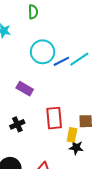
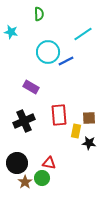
cyan line: (79, 59) -> (83, 34), moved
black cross: (17, 124) -> (24, 121), size x1.5
black star: (76, 148) -> (89, 143), moved

